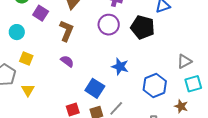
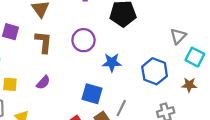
purple circle: (109, 25) -> (84, 40), moved
purple semicircle: (67, 61) -> (43, 82), moved, turned 112
cyan square: (193, 84) -> (195, 57), turned -30

